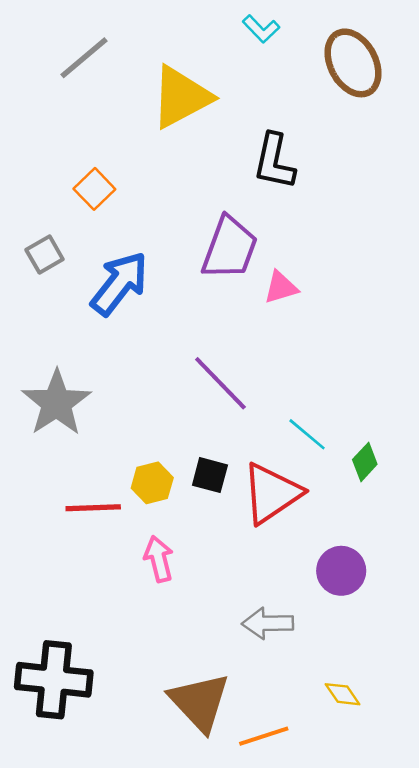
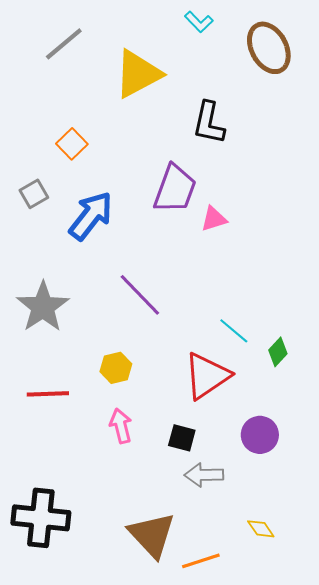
purple line: (220, 383) -> (140, 295), moved
black square: (210, 475) -> (182, 438), moved
red line: (93, 508) -> (48, 394), moved

